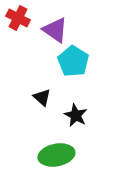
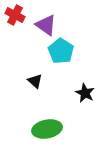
black star: (76, 115) -> (85, 93), moved

